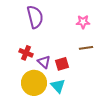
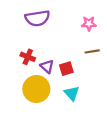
purple semicircle: (35, 17) -> (37, 18), turned 95
cyan triangle: (58, 86) -> (72, 93), moved

